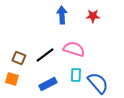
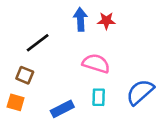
red star: (93, 16) -> (106, 21), moved
black line: (45, 55) -> (38, 43), moved
blue semicircle: (98, 83) -> (140, 92), moved, turned -90

